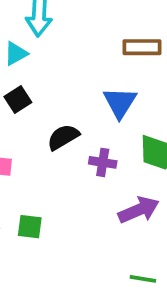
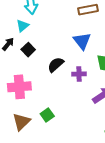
green square: (30, 227) -> (47, 115), turned -32

